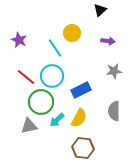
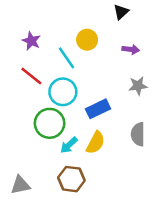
purple star: (19, 40) -> (31, 41), moved
red line: (26, 77) -> (31, 76), moved
gray triangle: (29, 126) -> (20, 185), moved
brown hexagon: (83, 148) -> (71, 179), moved

